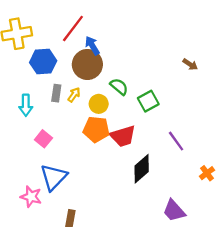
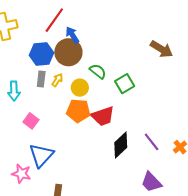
blue hexagon: (43, 62) -> (42, 54), moved
brown arrow: (190, 64) -> (161, 49), size x1.6
purple line: (176, 141) -> (152, 142), moved

